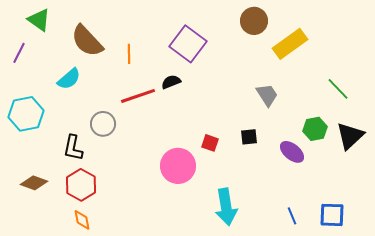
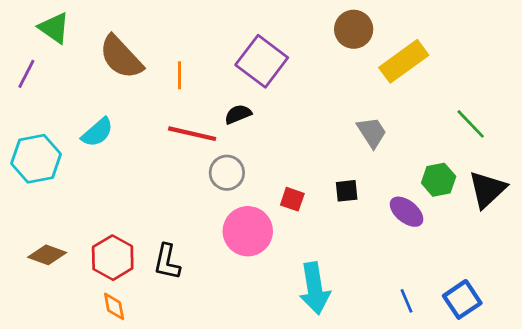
cyan semicircle: (69, 79) -> (97, 132), moved
red line: (138, 96) -> (192, 134), turned 32
gray circle: (103, 124) -> (227, 173), moved
black L-shape: (73, 148) -> (167, 262), moved
blue square: (332, 215) -> (462, 299), turned -36

